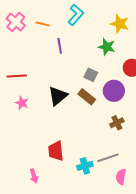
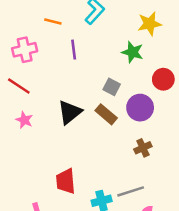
pink cross: (16, 22) -> (25, 50), moved, turned 36
yellow star: (120, 24) -> (150, 24), turned -30
red line: (17, 76) -> (19, 86), turned 36

